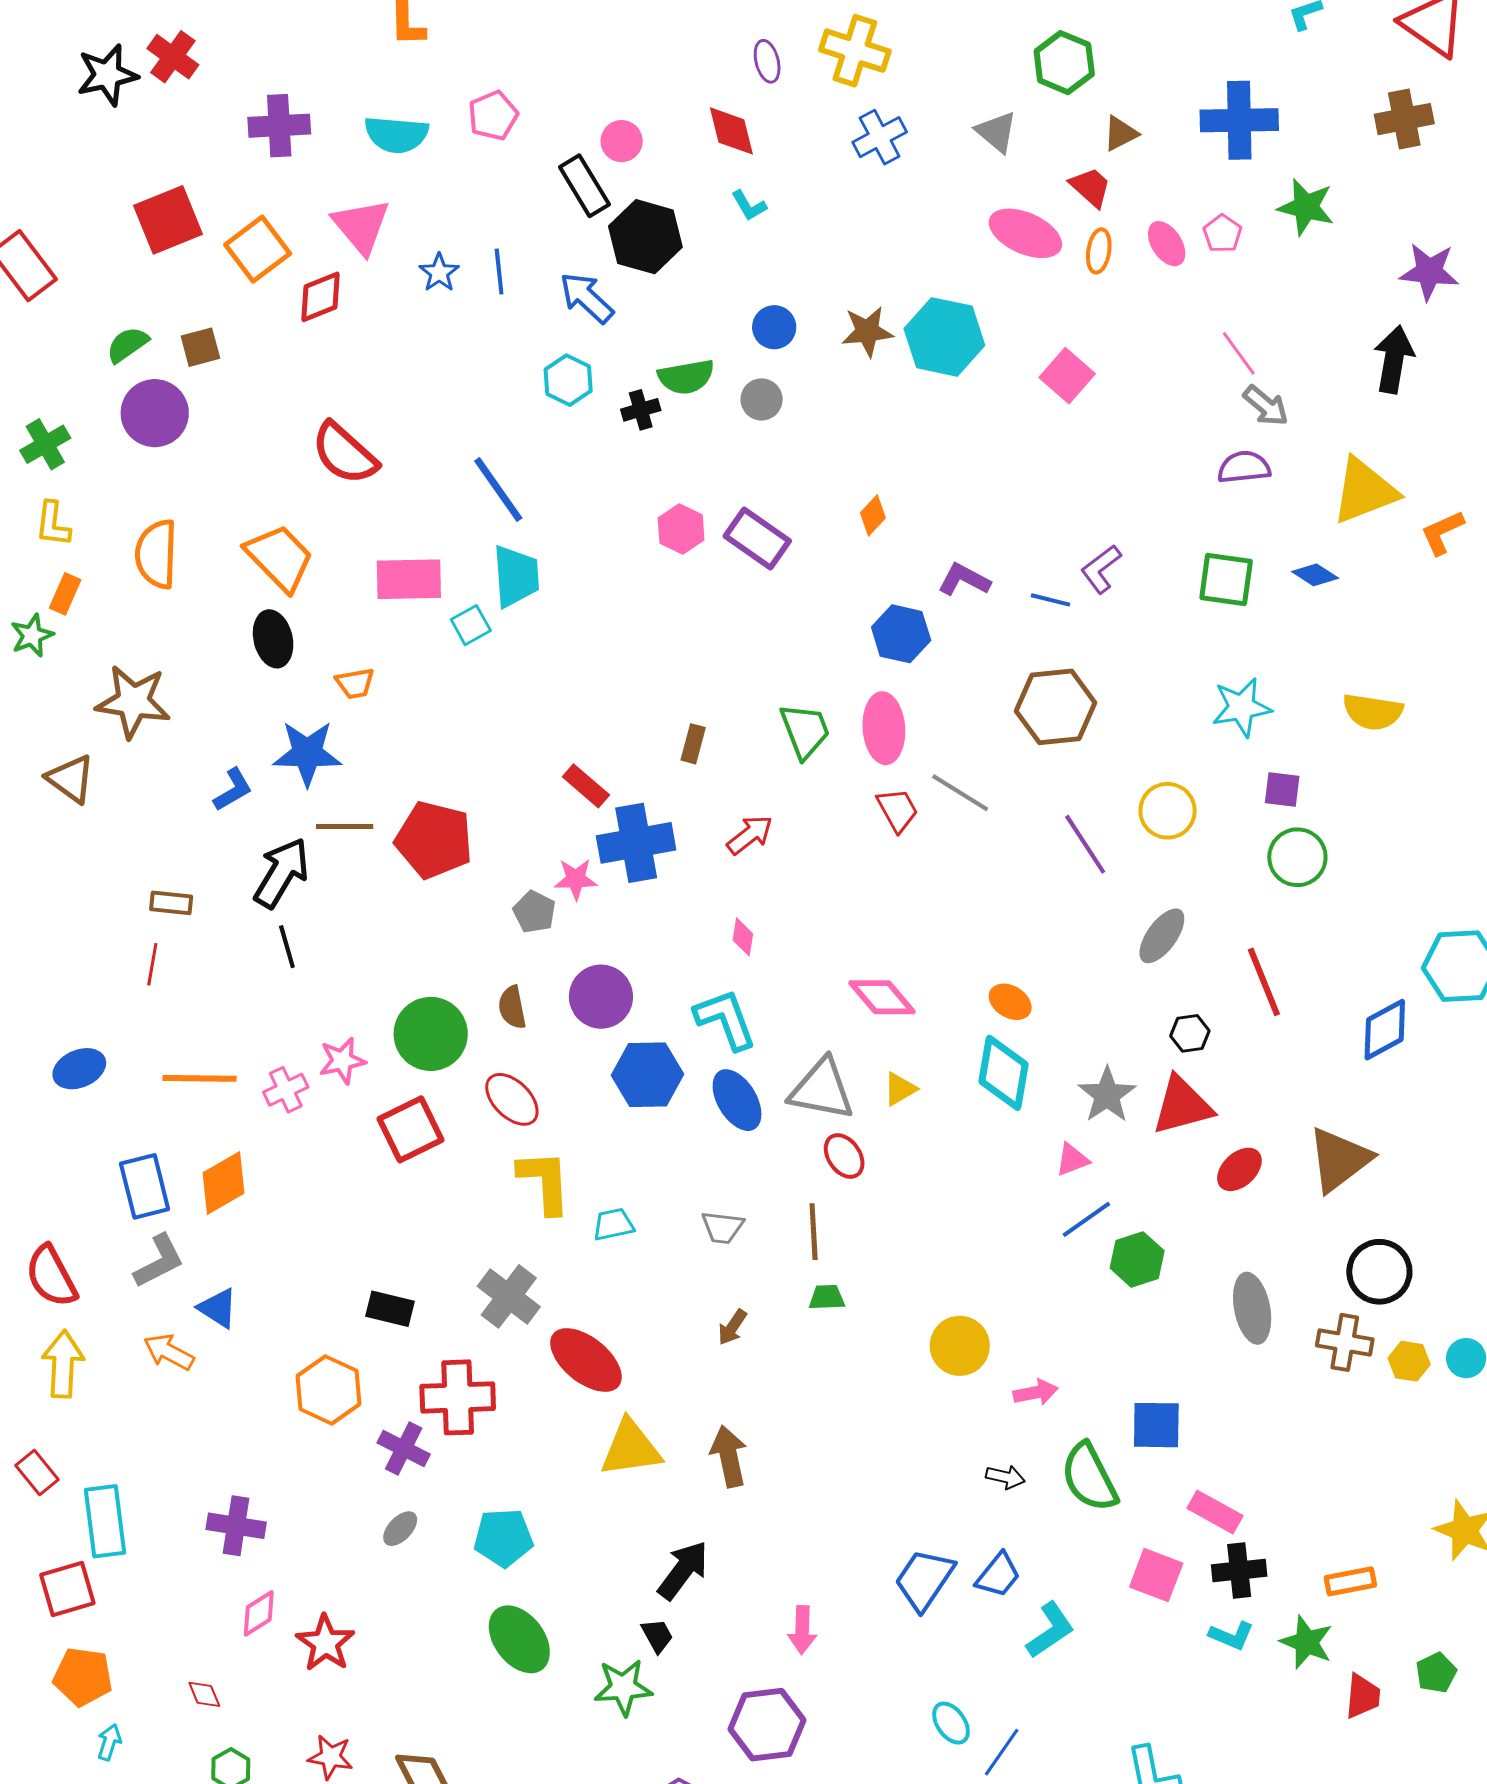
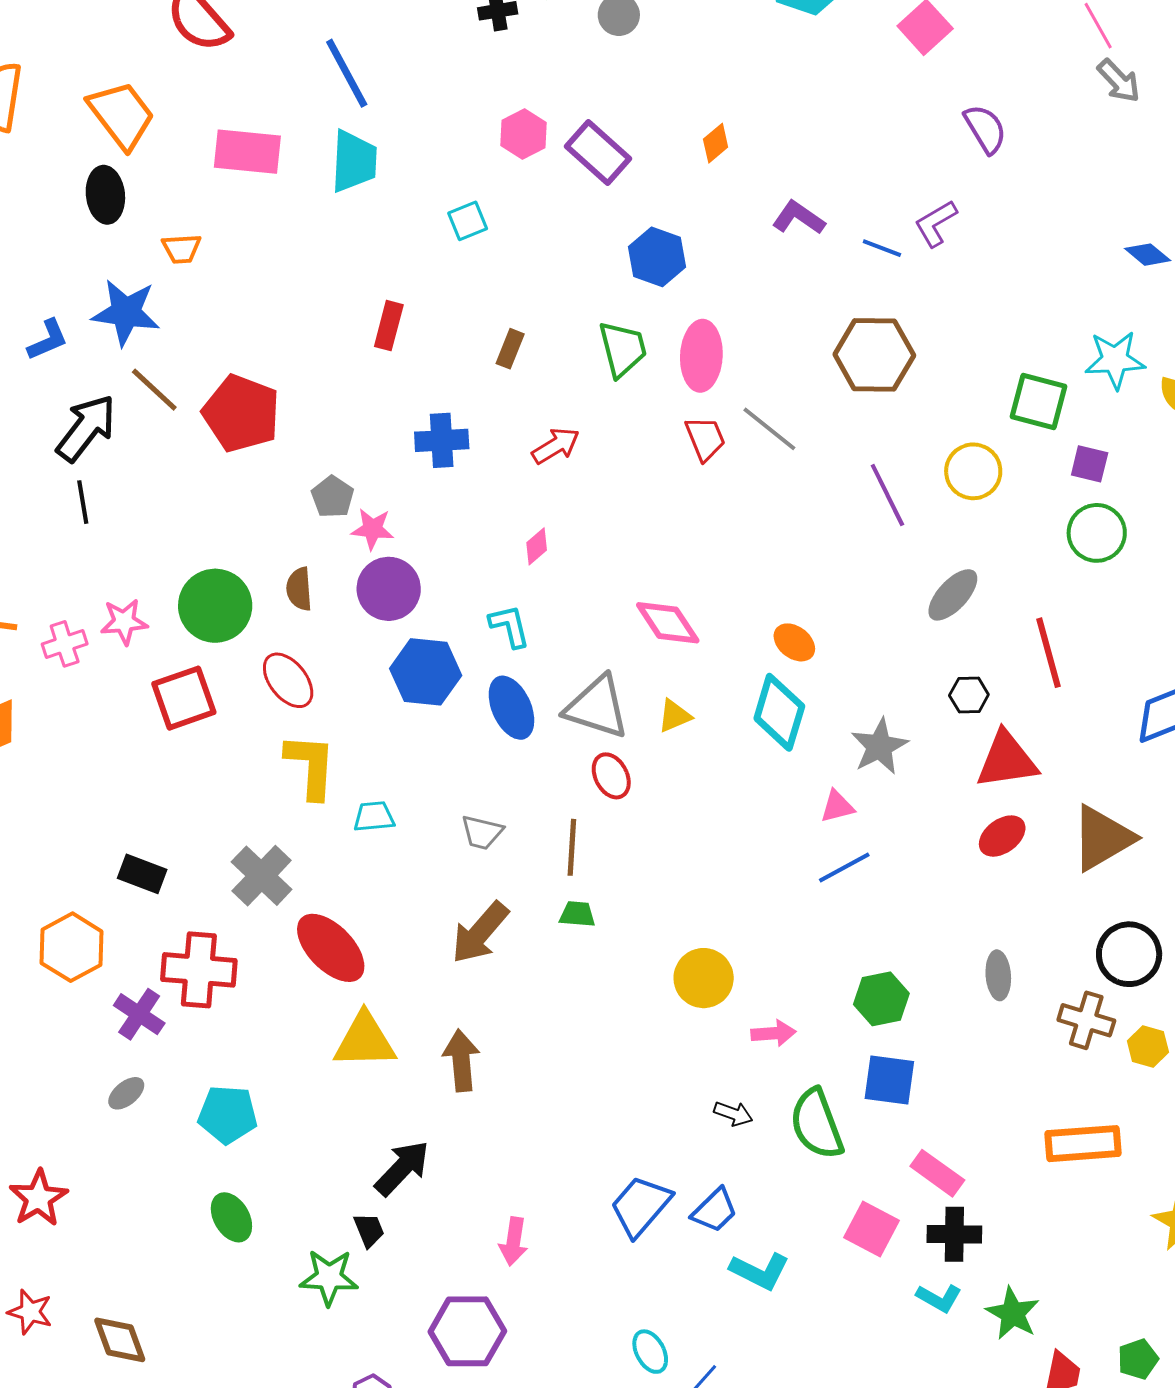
purple semicircle: (1244, 467) -> (985, 129), moved, turned 58
green square: (1226, 580) -> (1038, 401), moved
cyan square: (471, 625) -> (468, 221), moved
blue hexagon: (901, 634) -> (657, 257), moved
cyan star: (1242, 707) -> (1115, 360), moved
red rectangle: (586, 786) -> (389, 326), moved, turned 57
brown line: (345, 827) -> (154, 390), turned 36
blue cross: (636, 843) -> (442, 440), size x0.7
pink star: (576, 879) -> (373, 529), moved
pink diamond: (743, 937) -> (537, 546), turned 33
cyan L-shape: (725, 1019) -> (510, 626), size x0.7
red triangle: (1182, 1106) -> (1007, 760), moved
green hexagon: (1137, 1259) -> (881, 999), moved
gray ellipse: (1252, 1308) -> (998, 975), size x0.7
brown arrow: (732, 1327) -> (480, 933), size x1.8
orange rectangle: (1350, 1581) -> (1083, 1144), moved, size x1.5
cyan L-shape: (1050, 1630) -> (760, 1271), turned 54
green ellipse: (519, 1639) -> (231, 1217), size x0.7

